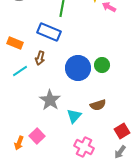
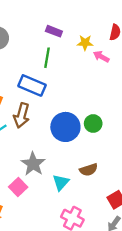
brown arrow: (40, 58) -> (22, 115), size x1.5
pink square: (37, 136) -> (18, 187), moved

